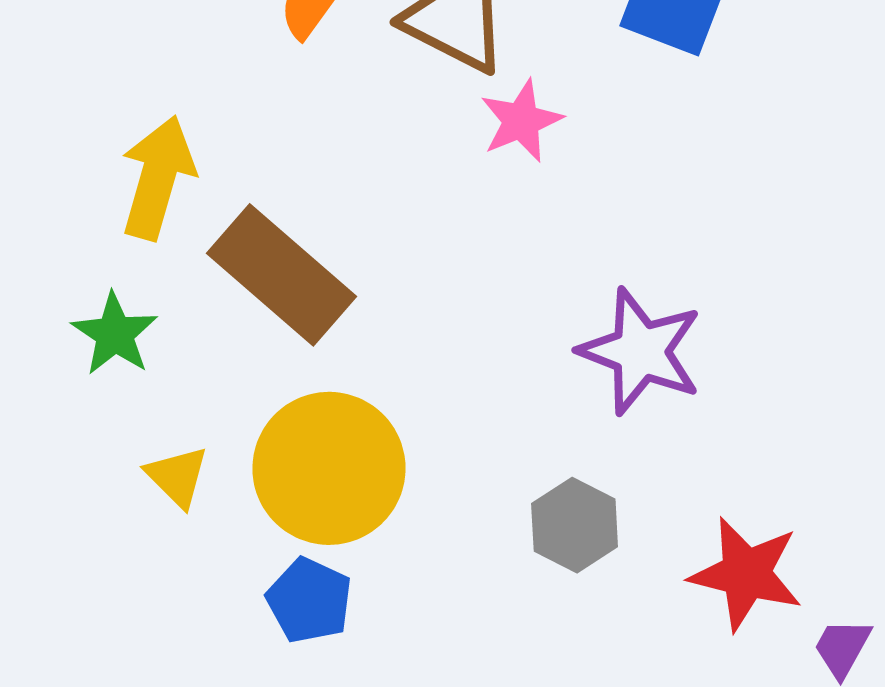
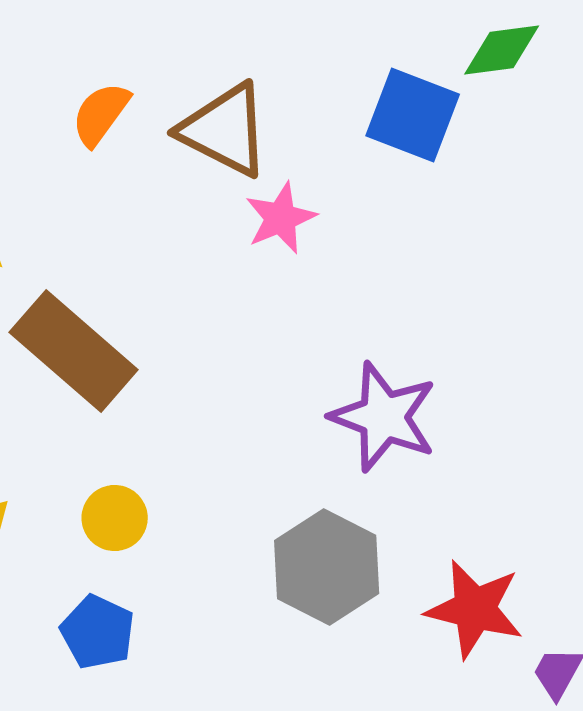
yellow circle: (329, 468) -> (115, 518), size x0.5
gray hexagon: (575, 525) -> (327, 567), size x1.4

